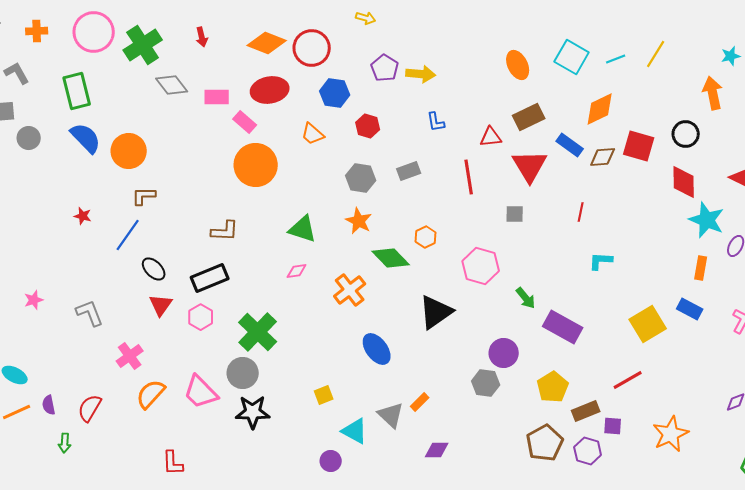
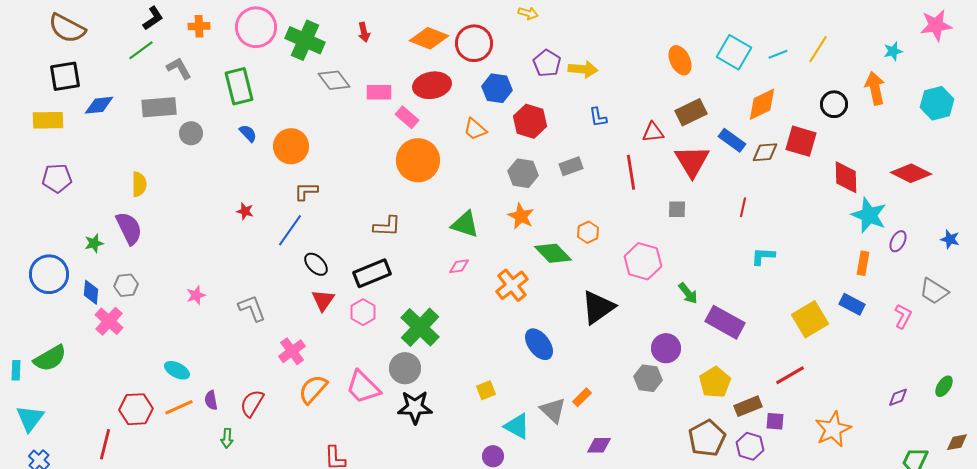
green cross: (143, 45) -> (305, 40), turned -33
red hexagon: (368, 126) -> (530, 121), size x1.4
black circle: (686, 134) -> (834, 104), moved
blue semicircle: (86, 138) -> (248, 133), size x0.6

